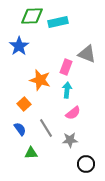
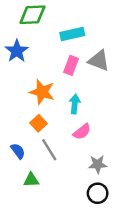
cyan rectangle: (58, 22) -> (72, 34), moved
pink rectangle: (66, 67) -> (71, 65), moved
orange square: (24, 104) -> (38, 123), moved
gray star: (70, 140) -> (98, 164), moved

